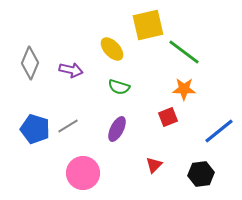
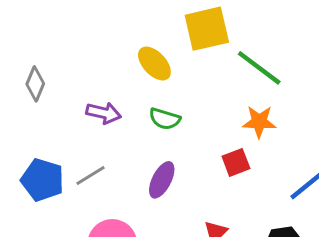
gray diamond: (30, 63) -> (35, 84), size x0.7
purple arrow: (71, 70) -> (104, 113), moved

